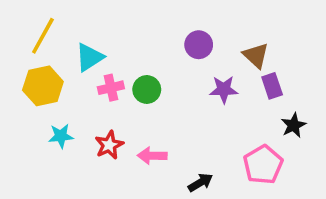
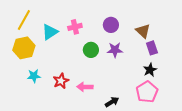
pink cross: (111, 88) -> (75, 27), moved
green circle: (147, 89) -> (91, 50), moved
purple star: (224, 89) -> (115, 50), moved
black star: (294, 125) -> (150, 70), moved

